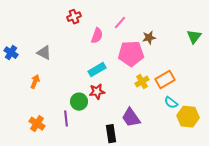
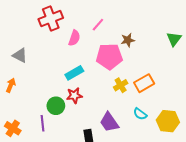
red cross: (74, 17) -> (51, 18), size x1.6
cyan semicircle: (171, 103) -> (140, 114), moved

